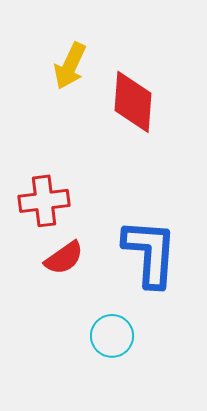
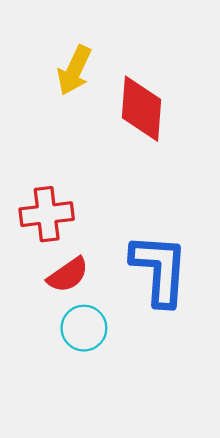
cyan circle: (112, 336) -> (84, 328), moved

